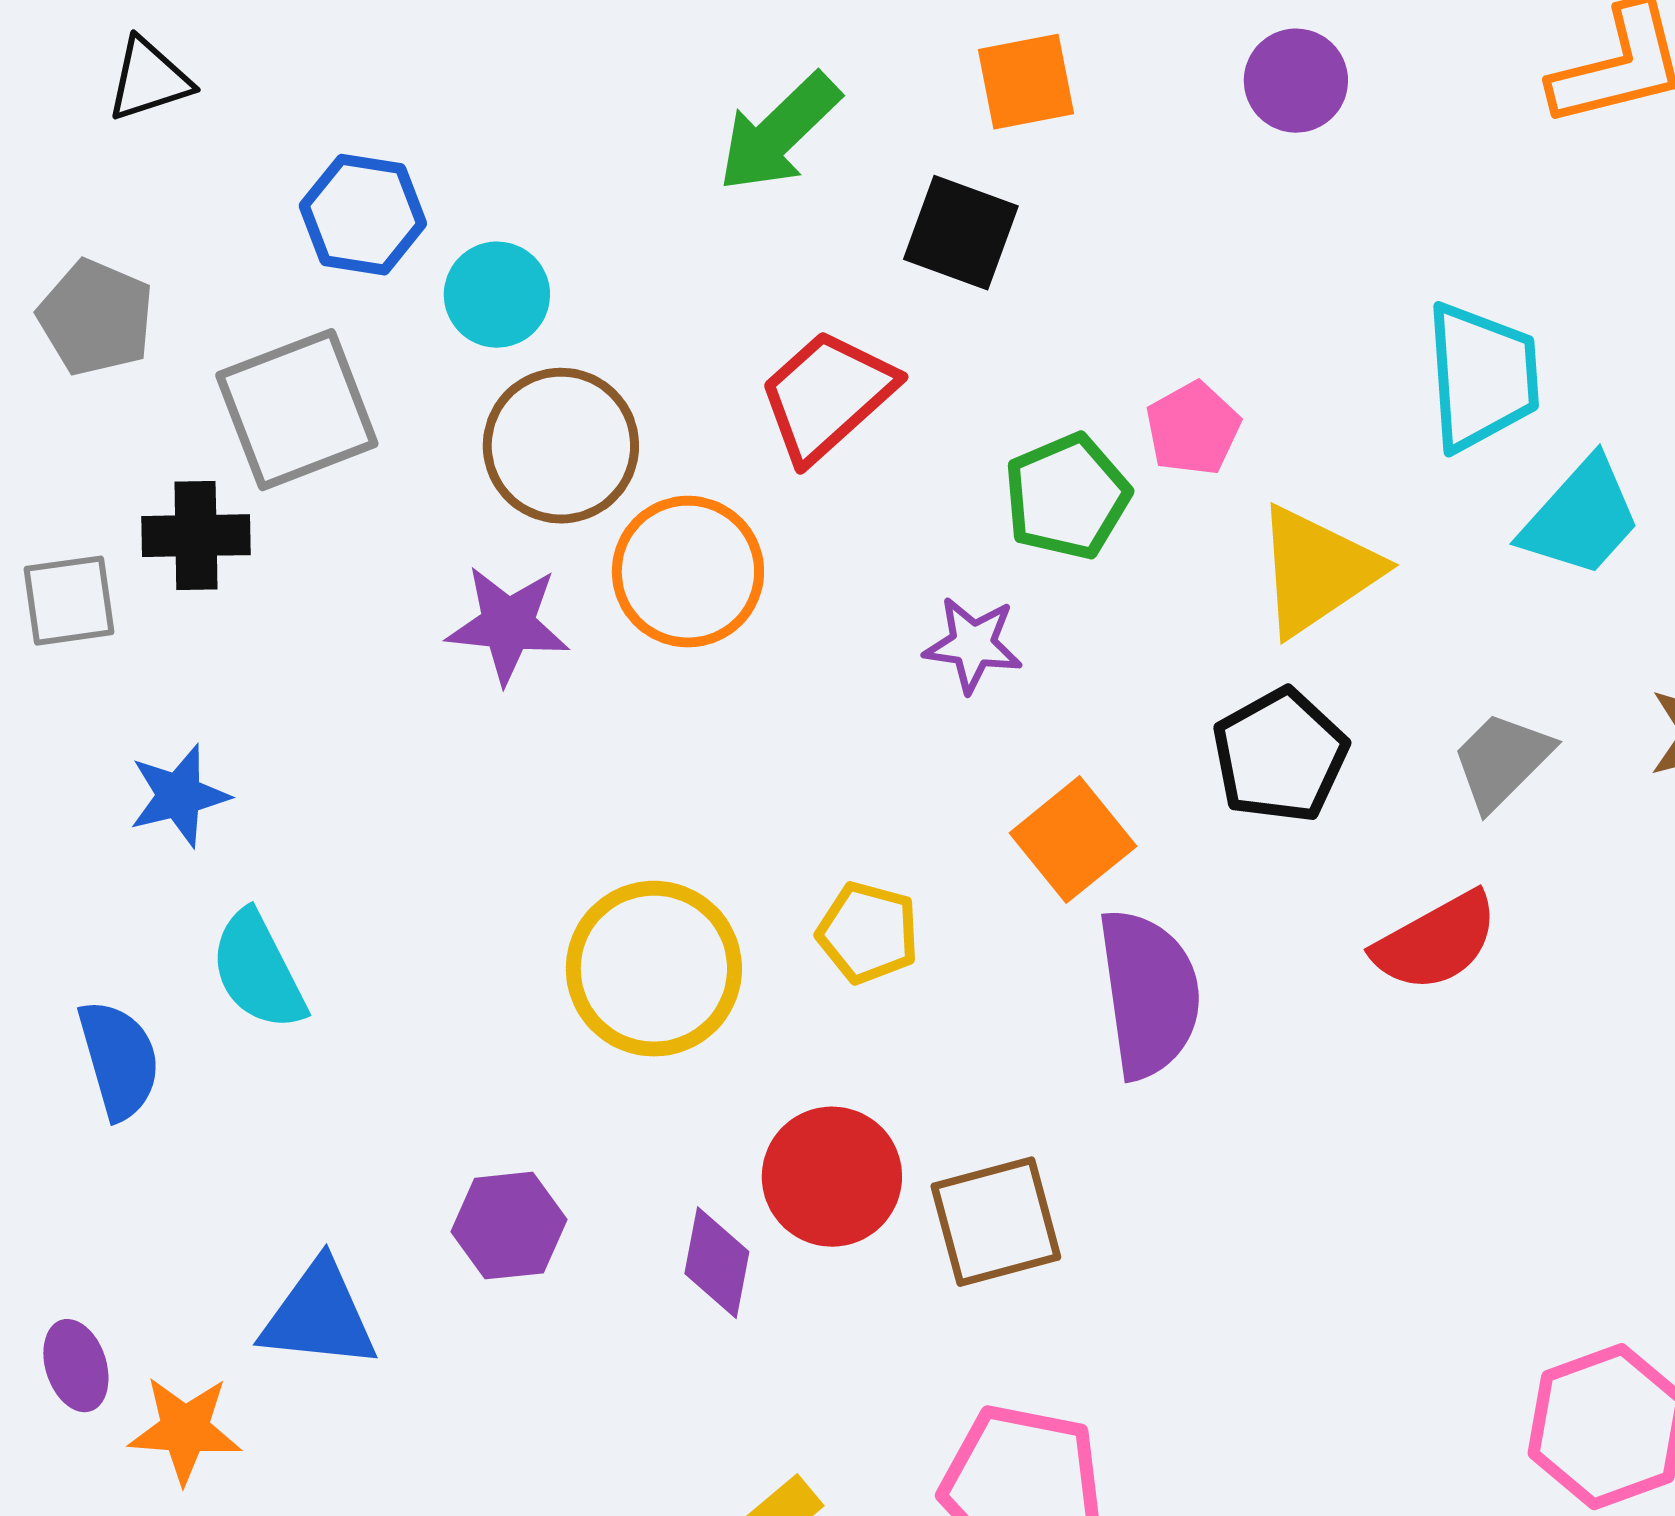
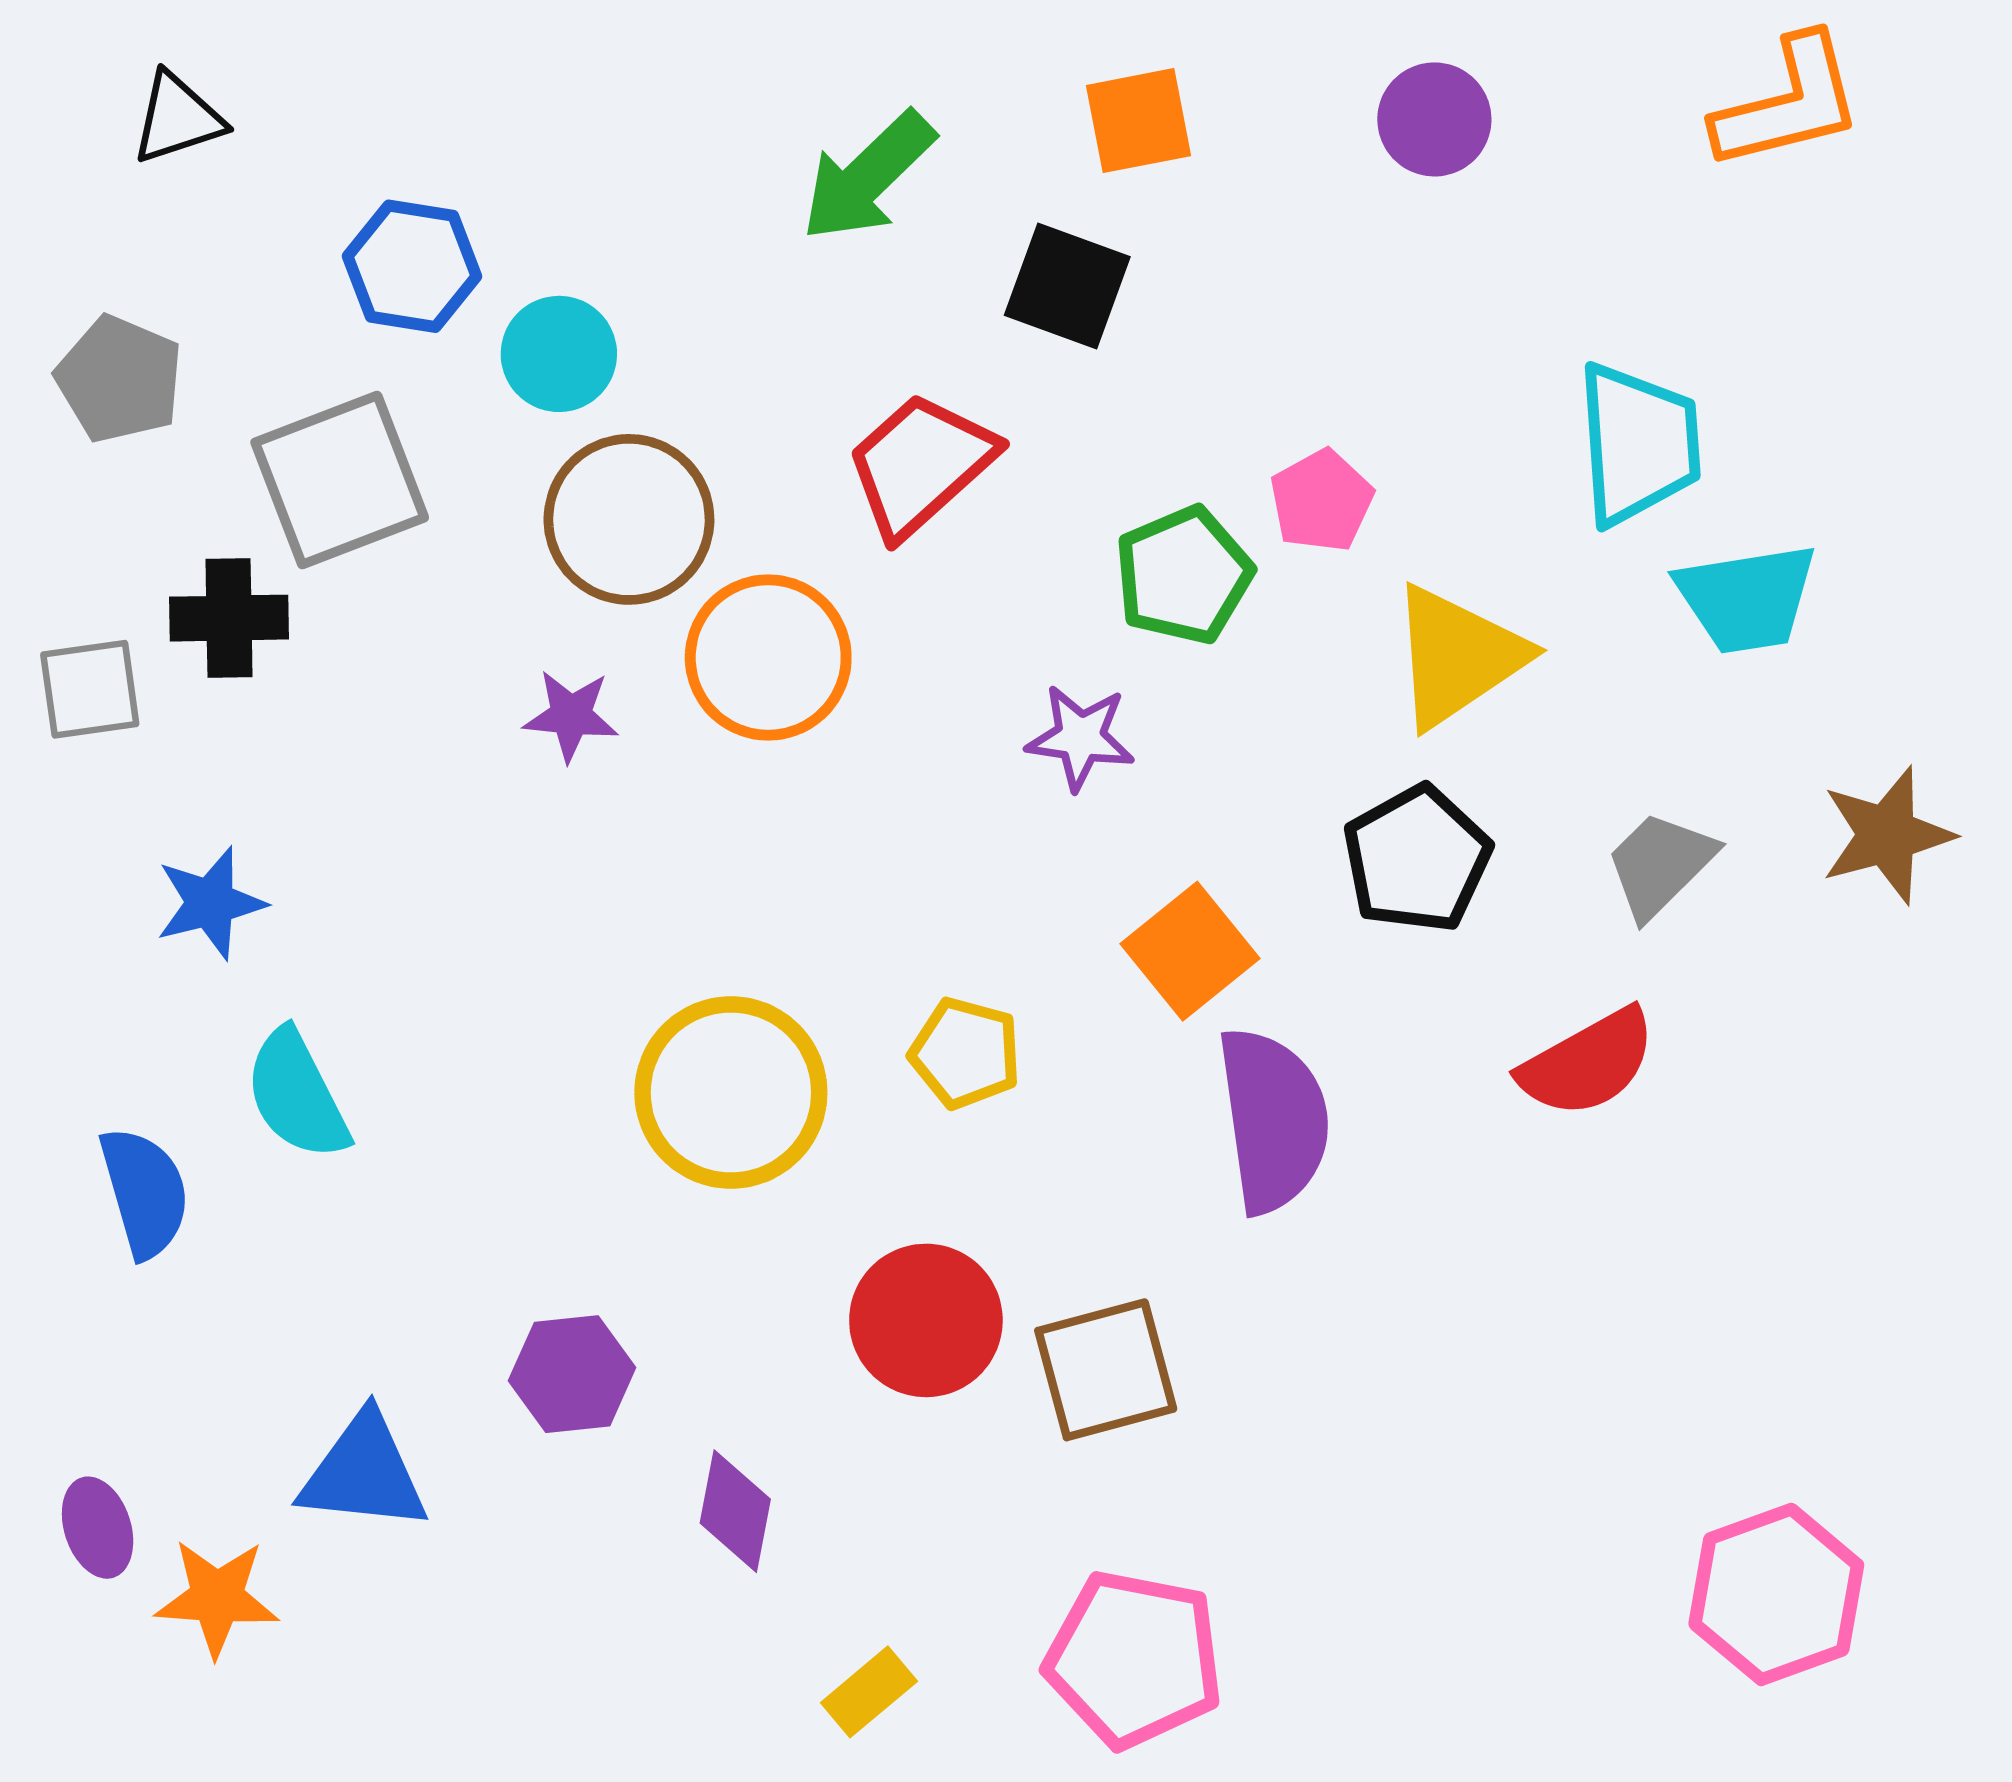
cyan trapezoid: (1581, 518) -> (1747, 598), turned 39
purple star: (508, 625) -> (571, 716), size x0.7
purple diamond: (717, 1263) -> (735, 1511), moved

